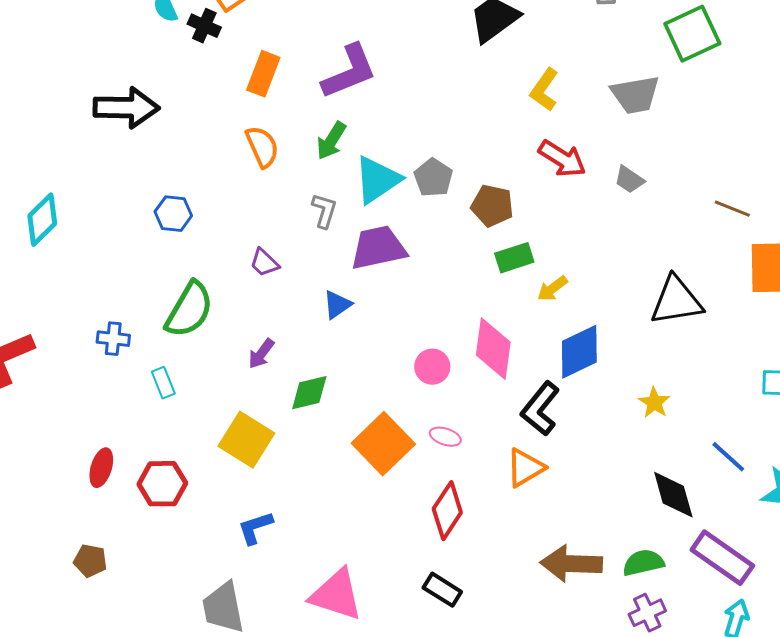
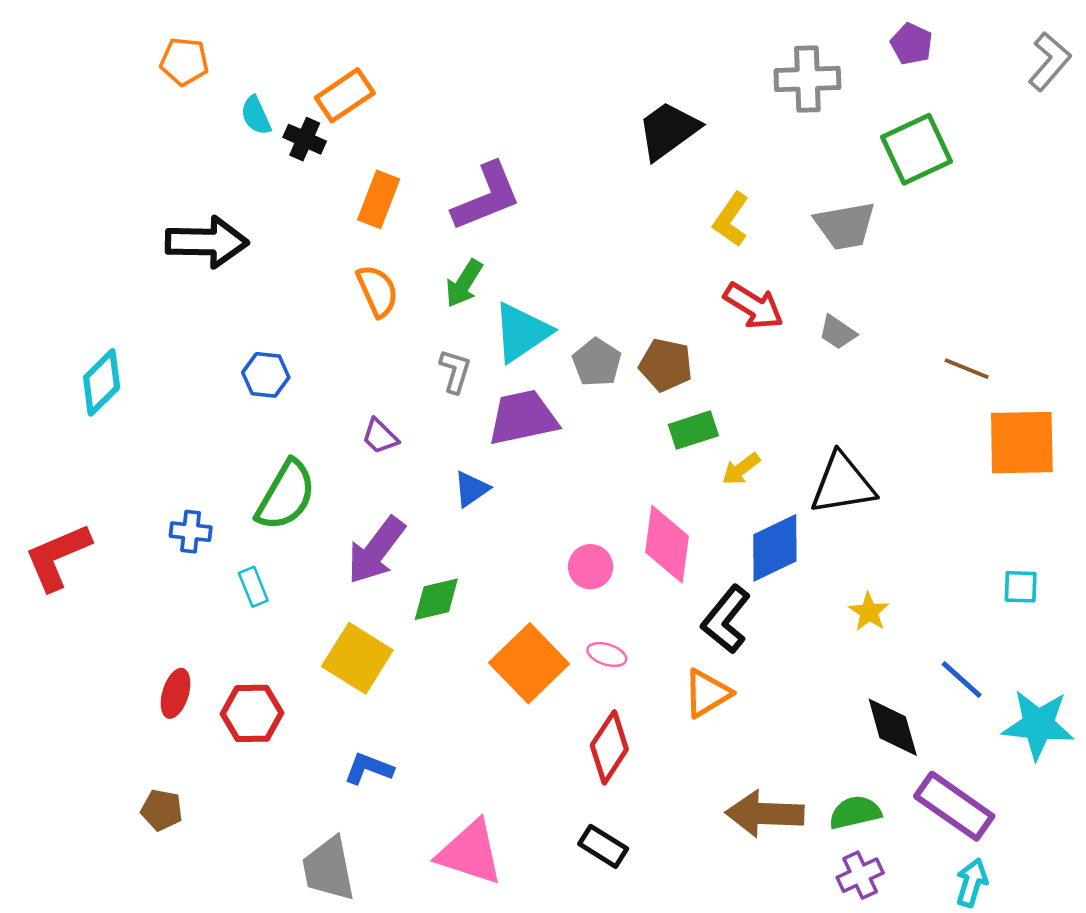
gray pentagon: (433, 178) -> (597, 362), moved
black triangle: (676, 301) -> (843, 484), moved
purple arrow: (261, 354) -> (376, 550), size x1.8
blue L-shape: (255, 528) -> (369, 769), turned 39

